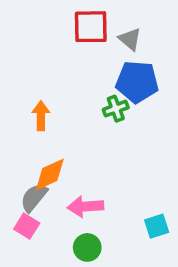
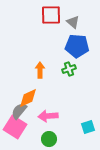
green cross: (116, 109) -> (69, 69), moved
orange arrow: (41, 116) -> (40, 70), moved
pink square: (27, 226) -> (15, 127), size x1.6

